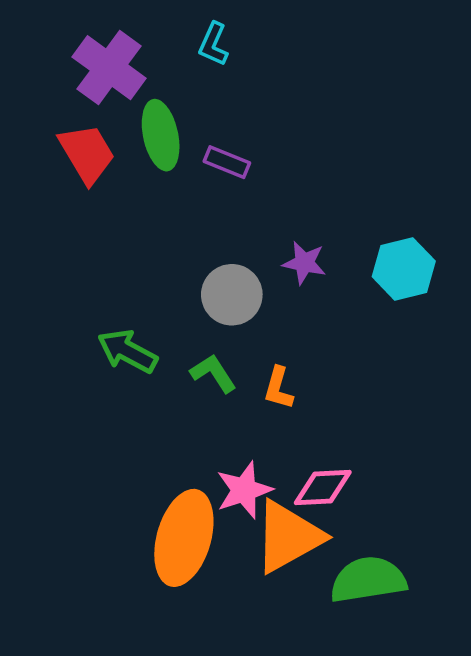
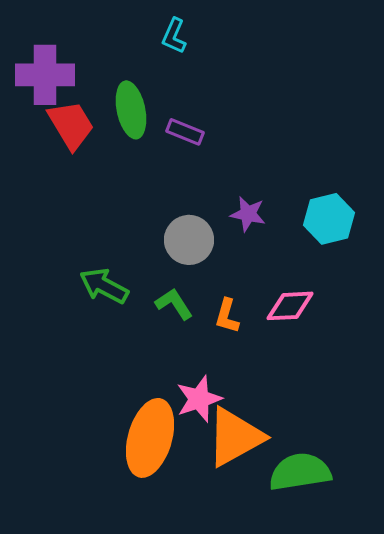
purple cross: (109, 68) -> (45, 75), moved, turned -36
pink diamond: (323, 488) -> (290, 306), moved

